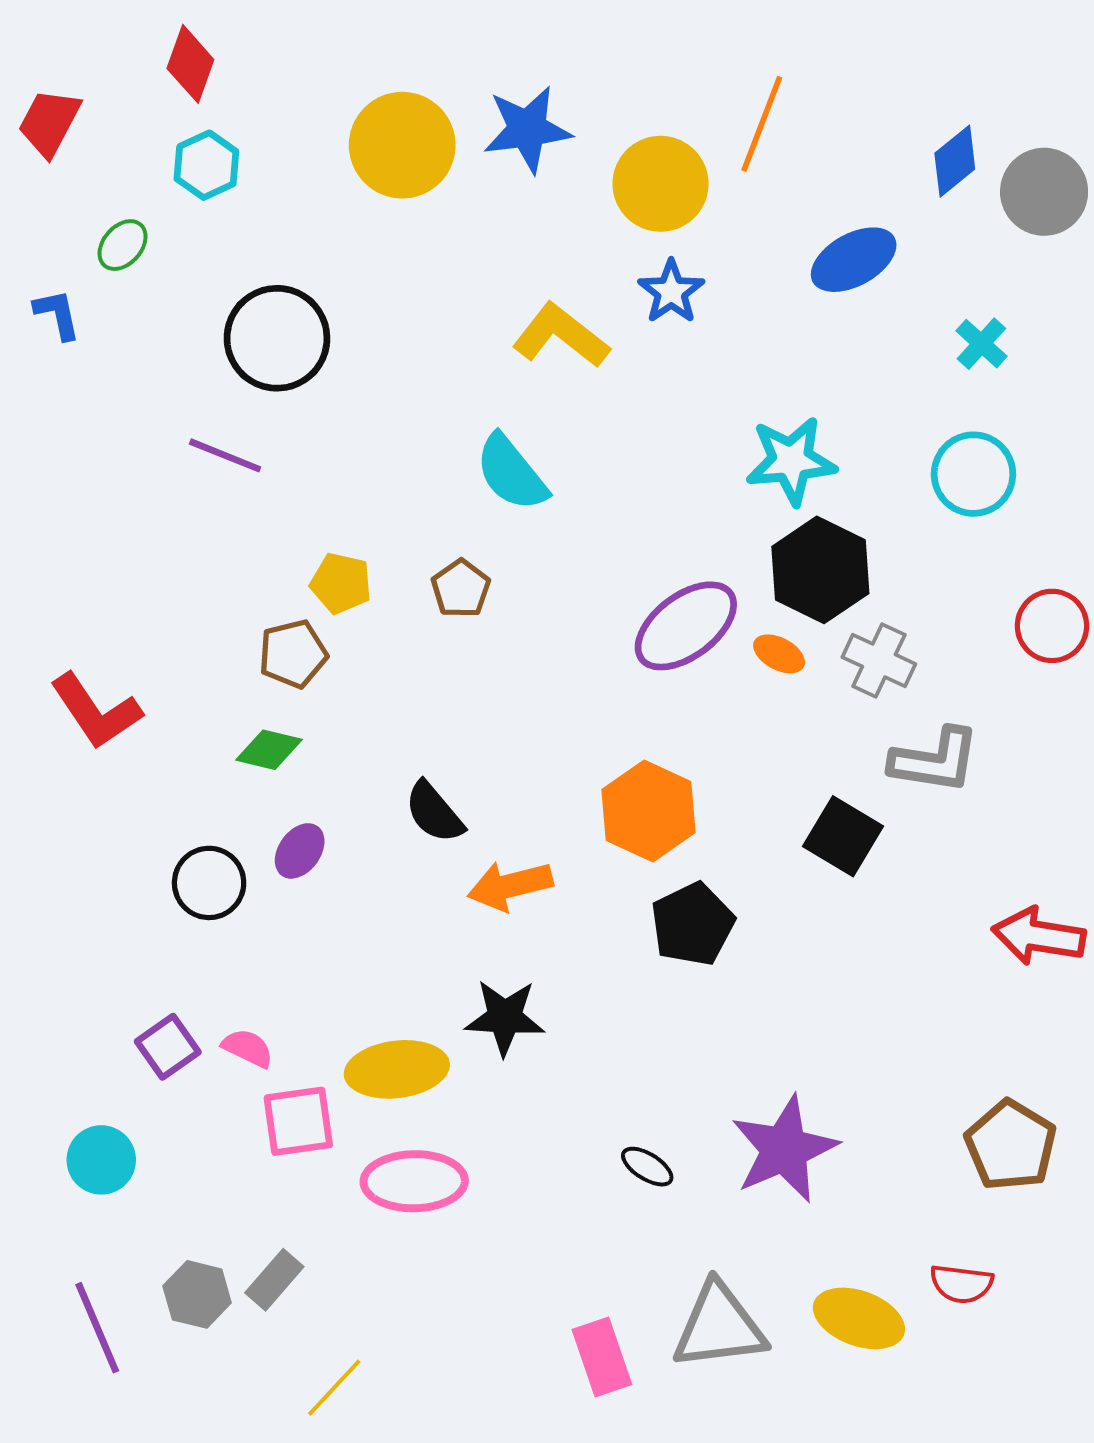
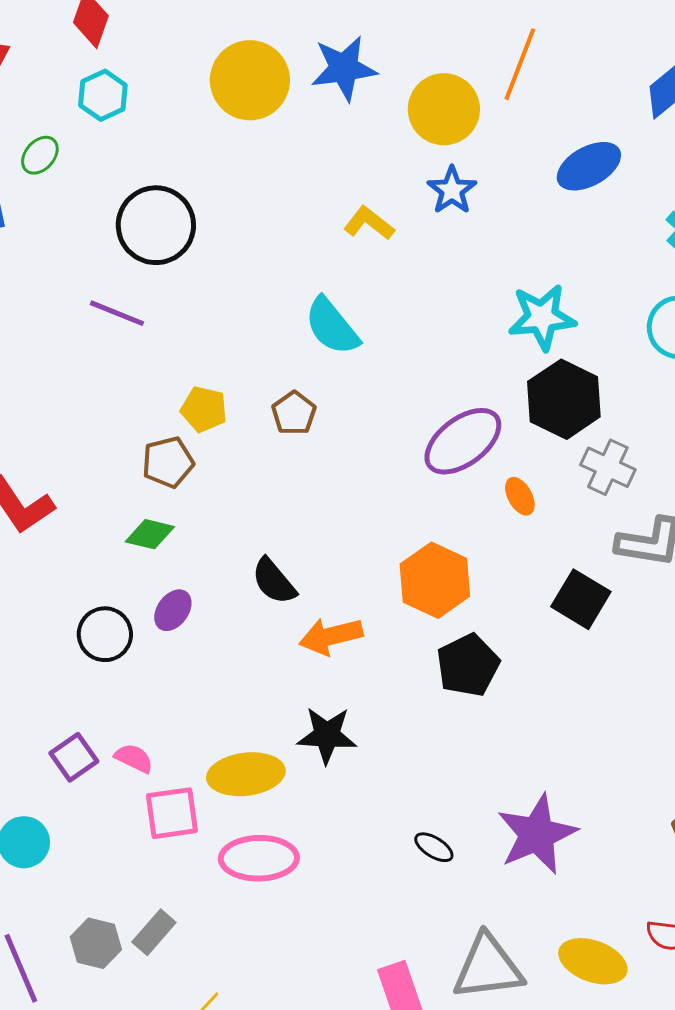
yellow L-shape: (561, 336) -> (369, 223), size x0.7
orange ellipse: (779, 654) -> (520, 496), moved, turned 33

